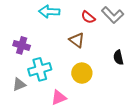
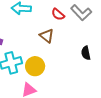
yellow circle: (82, 73) -> (35, 66), moved

